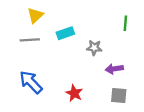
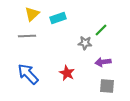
green line: (125, 23) -> (101, 30), moved, turned 40
cyan rectangle: (65, 33) -> (58, 18), moved
red star: (74, 93) -> (67, 73), moved

